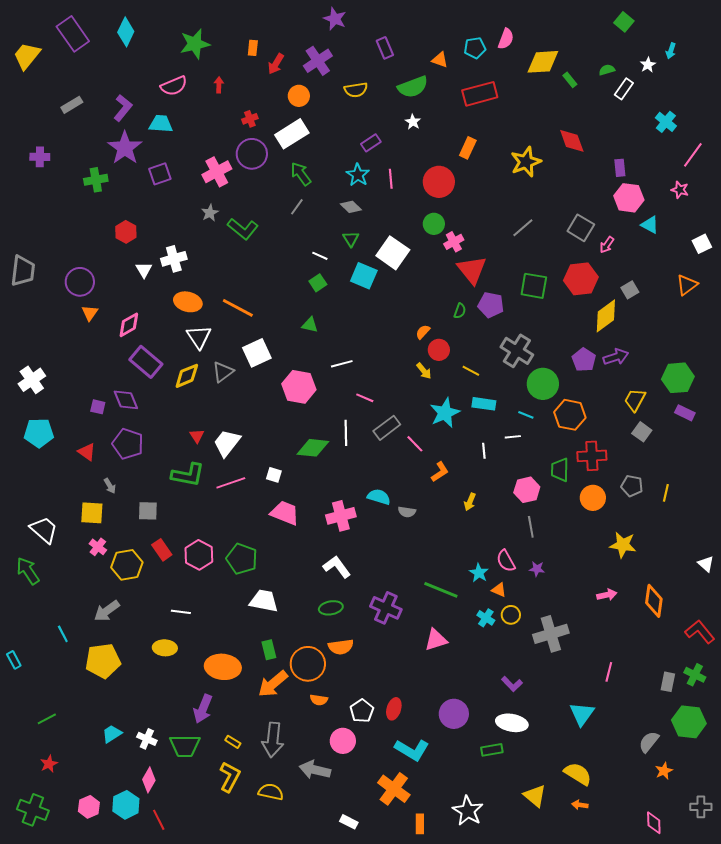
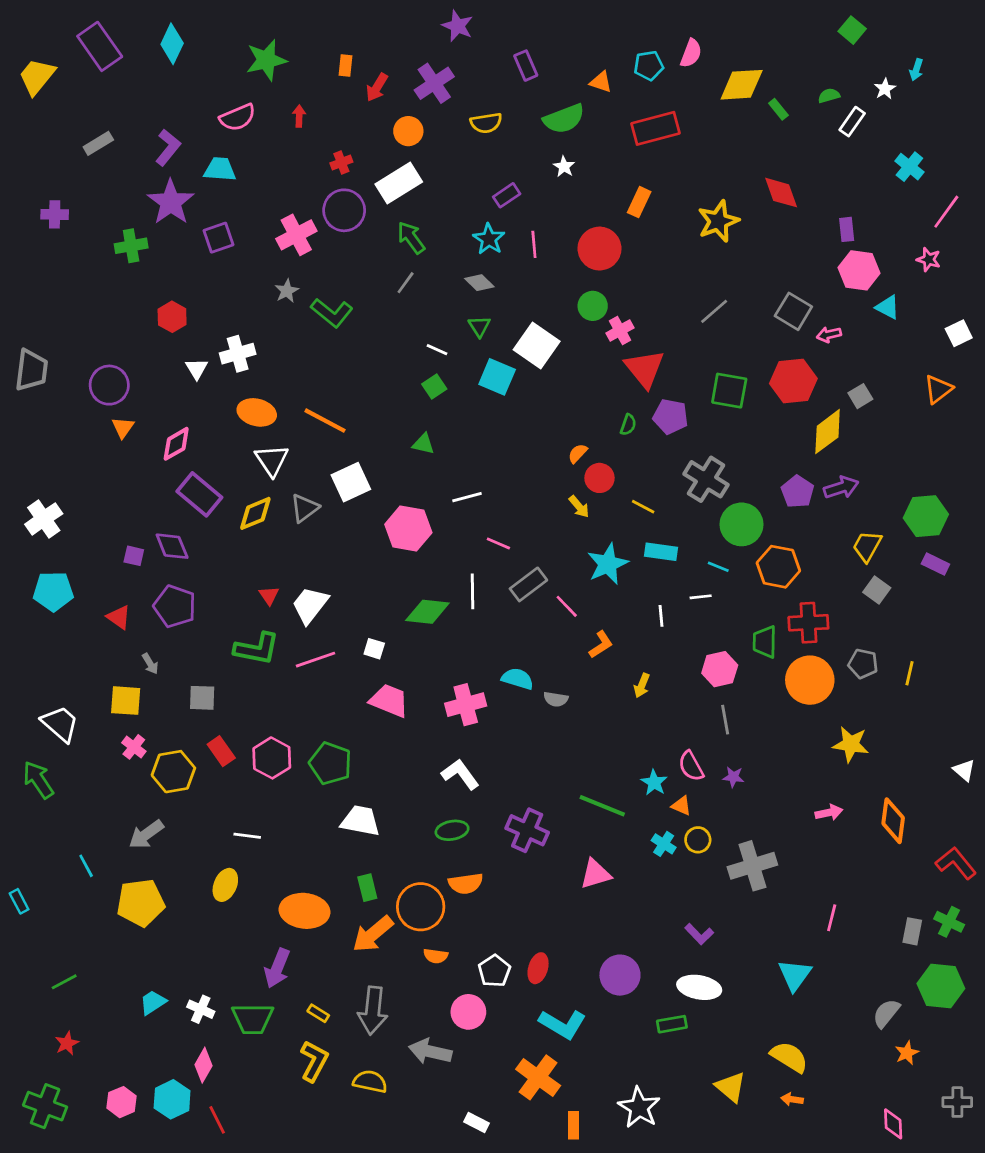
pink arrow: (607, 245) -> (829, 335), turned 42
orange circle: (593, 498) -> (810, 680), size x1.4
yellow ellipse: (165, 648) -> (225, 885), turned -70

